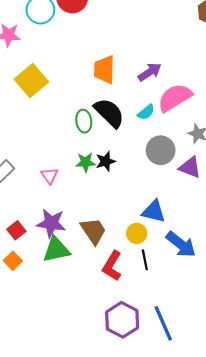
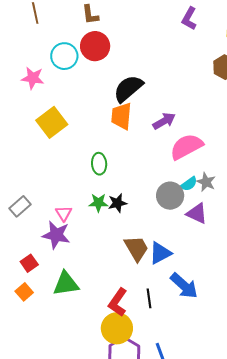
cyan semicircle: (146, 112) -> (189, 184), moved
black semicircle: (109, 113) -> (128, 88), moved, turned -88
blue triangle: (154, 211) -> (160, 253), turned -45
purple star: (51, 223) -> (56, 235), moved
brown trapezoid: (93, 231) -> (136, 248), moved
yellow circle: (137, 233) -> (117, 328), moved, size x1.6

